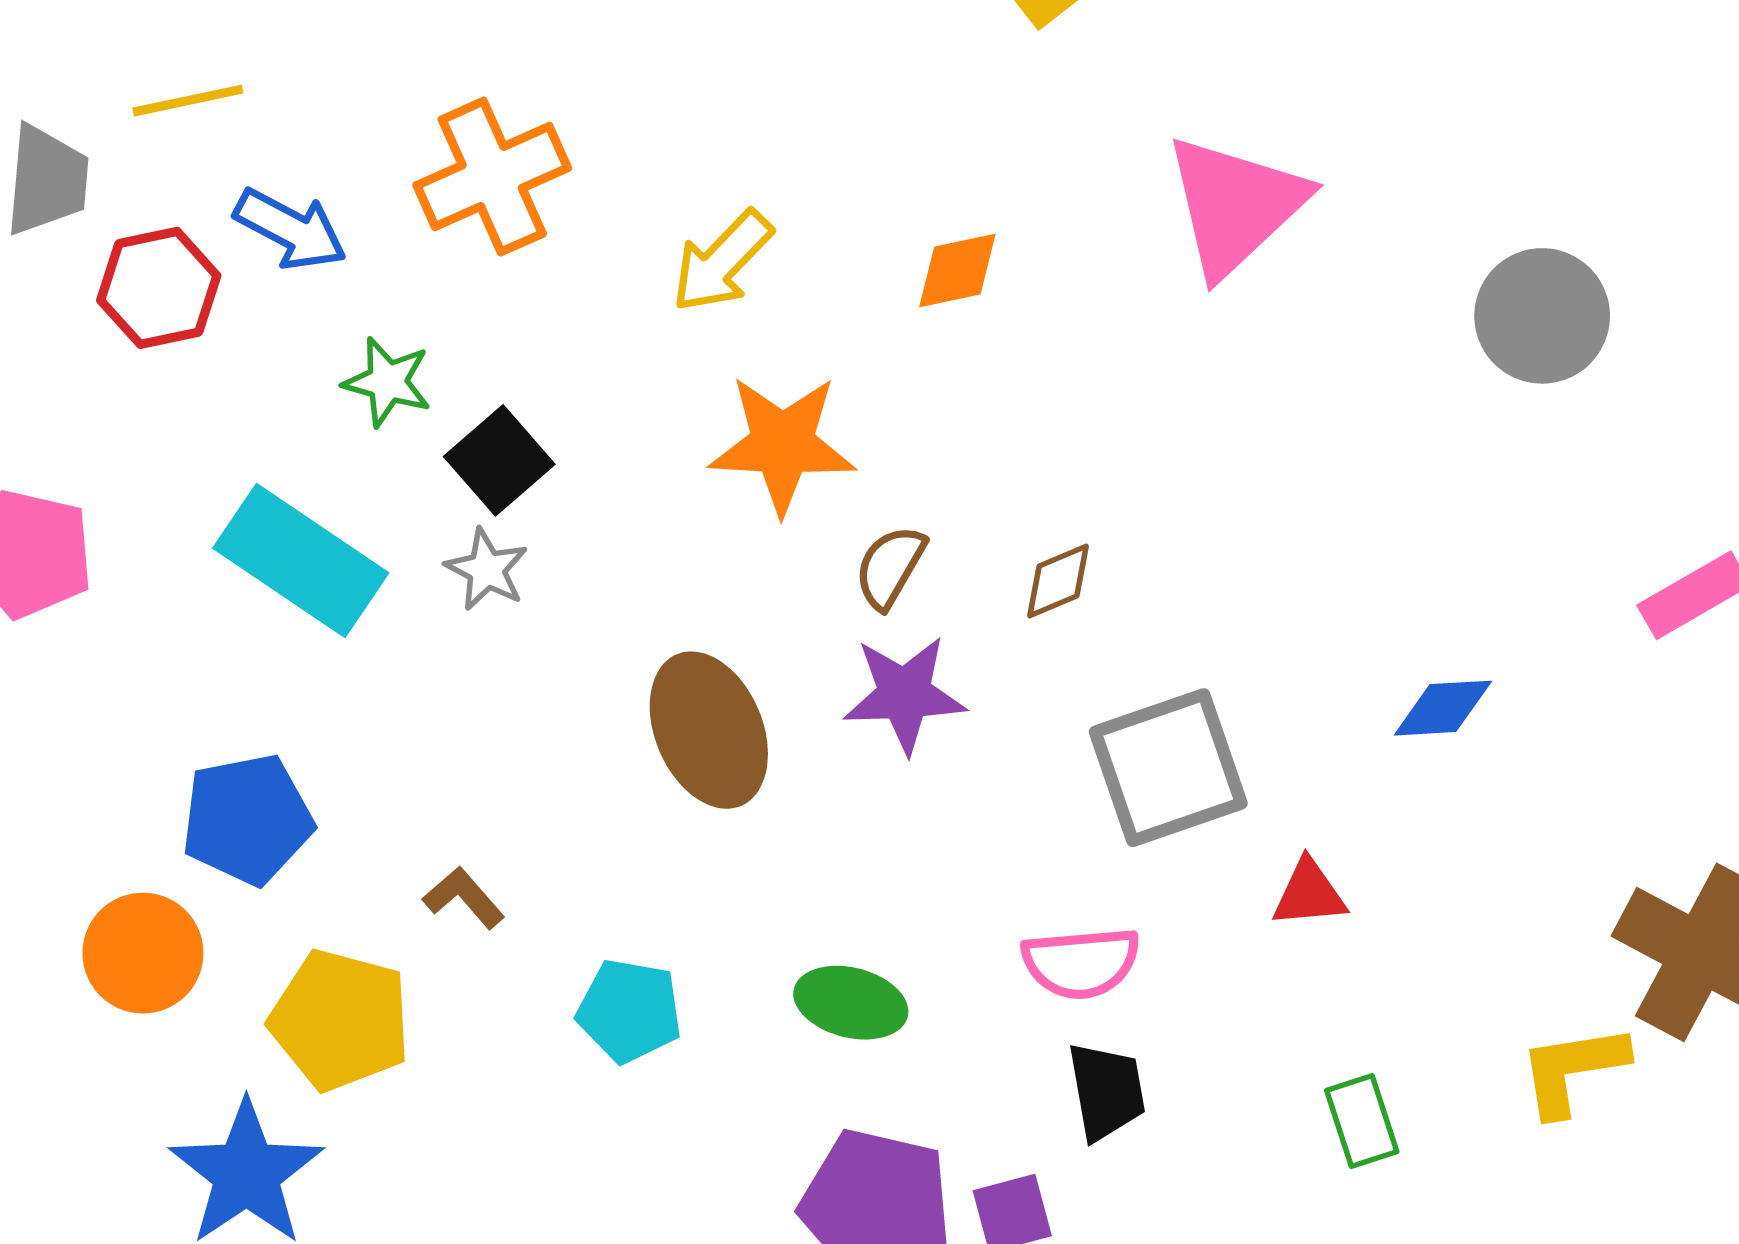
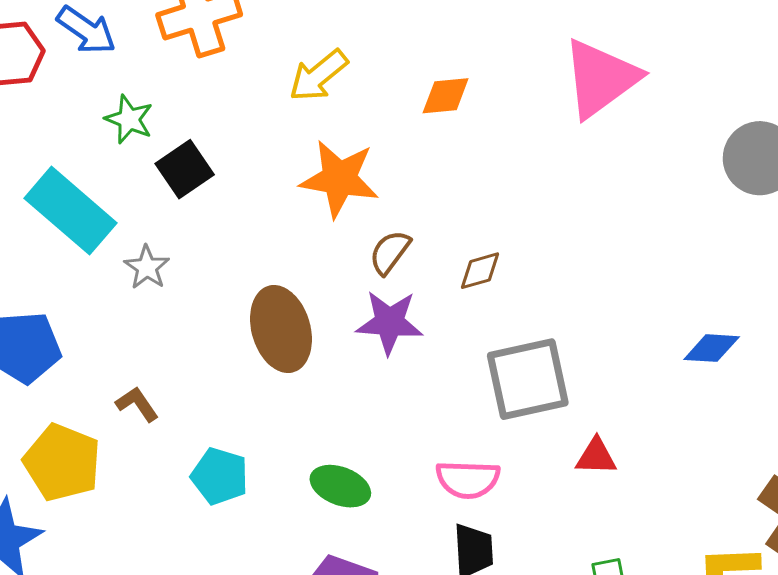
gray star: (487, 570) -> (147, 267), moved
blue diamond: (1443, 708) -> (712, 348), moved

